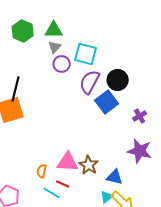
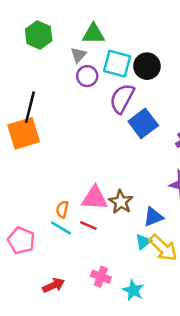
green triangle: (54, 30) -> (93, 34), moved
black circle: (118, 80) -> (147, 66), moved
blue triangle: (115, 177) -> (153, 217), turned -36
cyan line: (52, 193) -> (61, 228), moved

